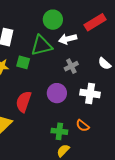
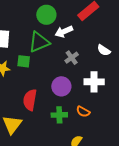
orange semicircle: (83, 126) -> (83, 112), moved
green cross: (59, 131) -> (59, 115), moved

